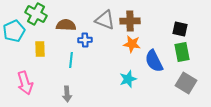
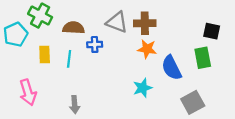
black square: (180, 29) -> (212, 31), moved
cyan line: (71, 60) -> (69, 59), moved
gray square: (186, 83) -> (193, 102), moved, turned 30

